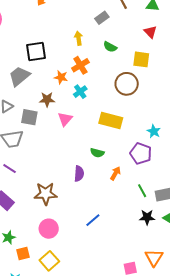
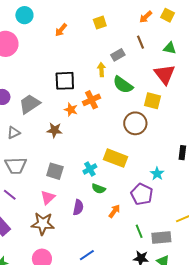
red triangle: (150, 32) -> (165, 74), size x1.6
yellow arrow: (79, 38) -> (101, 70), moved
green semicircle: (110, 47) -> (123, 85), size x1.5
black square: (36, 52) -> (65, 81), moved
cyan cross: (80, 92) -> (90, 169), moved
gray square: (29, 117) -> (55, 171), moved
pink triangle: (65, 119) -> (48, 197), moved

